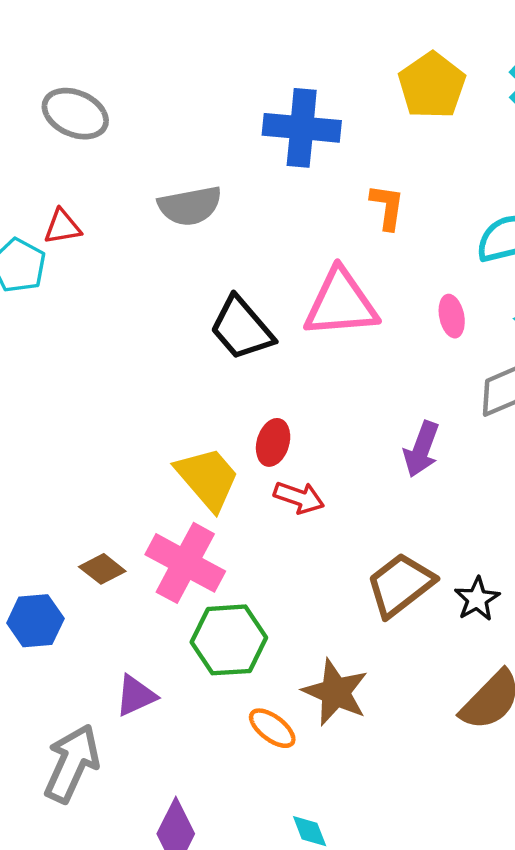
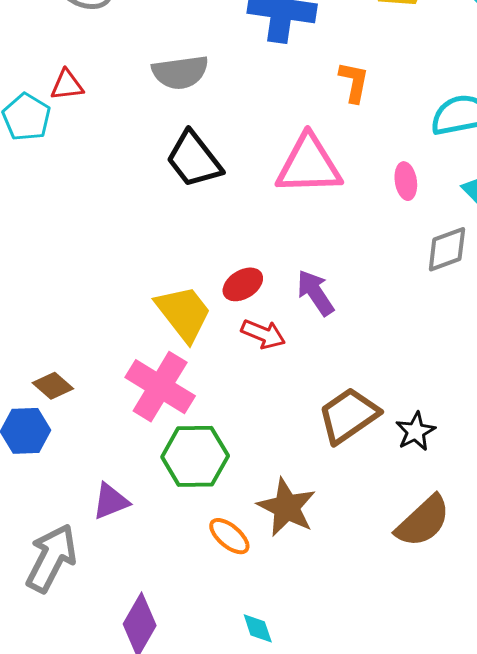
black trapezoid: (242, 328) -> (194, 159), moved
red ellipse: (273, 442) -> (243, 284), turned 39
purple arrow: (421, 449) -> (315, 293), moved, turned 123
brown diamond: (102, 569) -> (53, 386), moved

